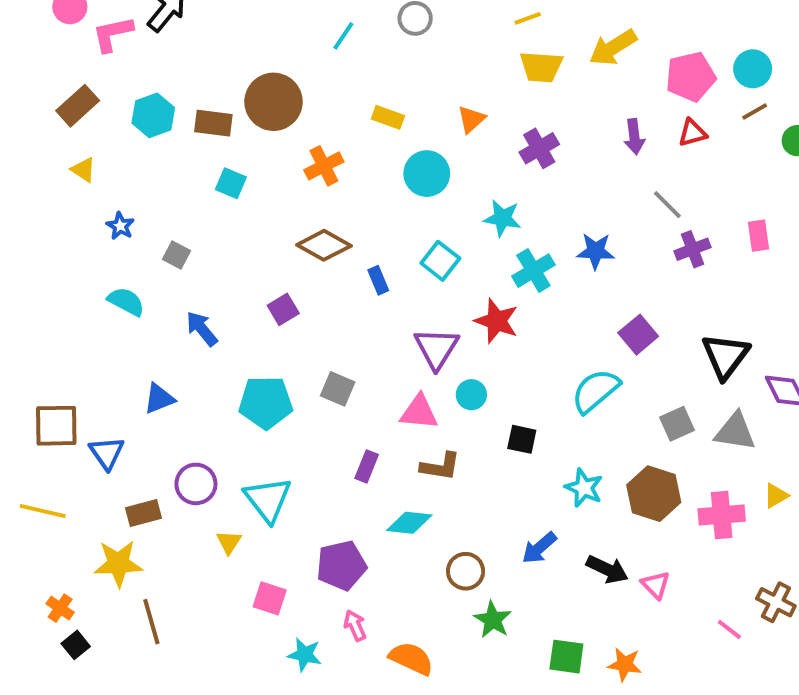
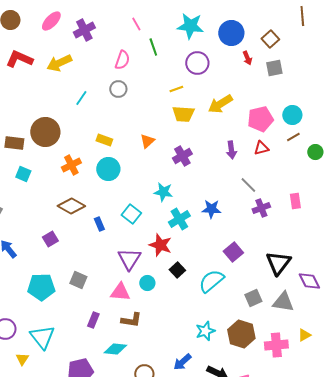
cyan circle: (427, 174) -> (108, 169), moved
black square: (522, 439) -> (177, 270), moved, turned 35
cyan star: (584, 488) -> (205, 331), turned 30

